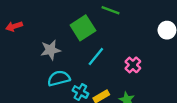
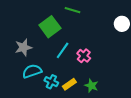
pink cross: (133, 65) -> (84, 56), moved

